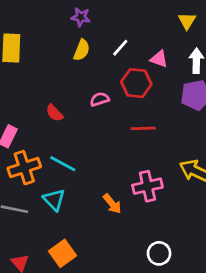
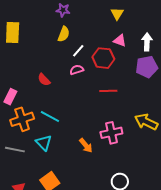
yellow triangle: (187, 21) -> (117, 14), moved
white line: (120, 48) -> (78, 51), moved

